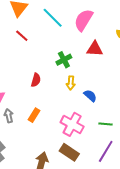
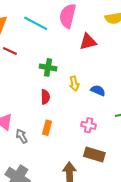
green cross: (64, 60) -> (48, 67), moved, turned -35
red semicircle: (36, 80) -> (45, 97), moved
pink cross: (72, 124) -> (89, 125), size x0.6

